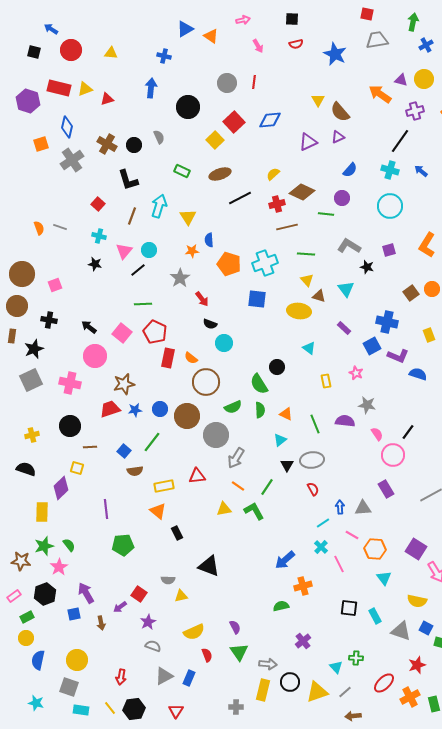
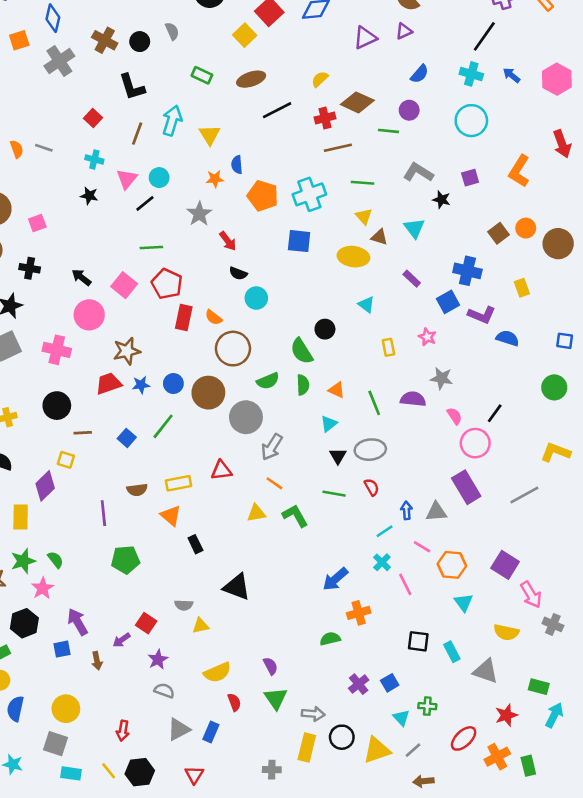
brown semicircle: (135, 471) -> (137, 490), moved
green line: (267, 487) -> (334, 494), moved, turned 66
purple rectangle: (386, 489) -> (466, 487), size x1.4
blue square: (426, 628) -> (390, 683), moved, turned 32

